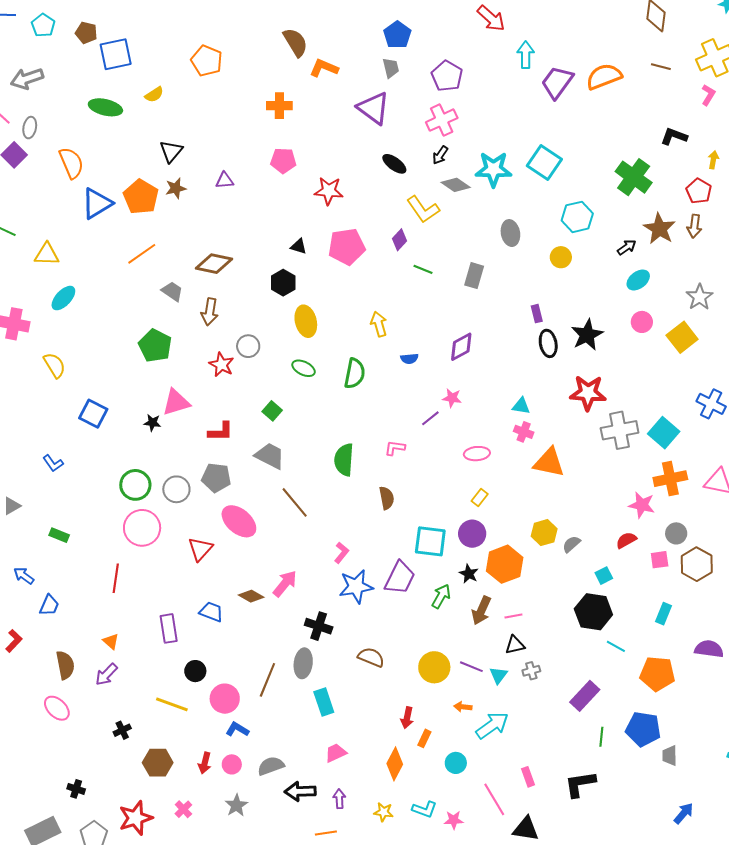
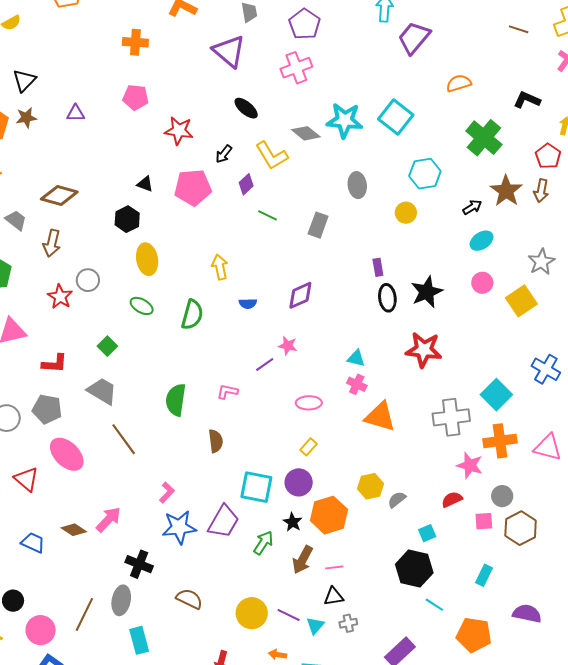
orange semicircle: (604, 77) -> (459, 83), moved, size x0.7
black arrow: (440, 155) -> (224, 154), moved
gray cross: (620, 430) -> (451, 417), moved
red triangle: (200, 549) -> (26, 479), turned -36

